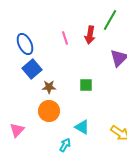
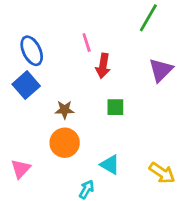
red arrow: (90, 35) -> (103, 66), moved
blue square: (32, 69) -> (26, 85), moved

